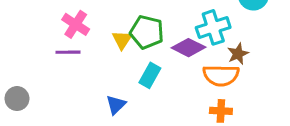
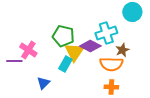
pink cross: (76, 24) -> (28, 50), moved
yellow triangle: (122, 40) -> (74, 52), moved, size x1.5
purple line: (68, 52) -> (14, 61), moved

